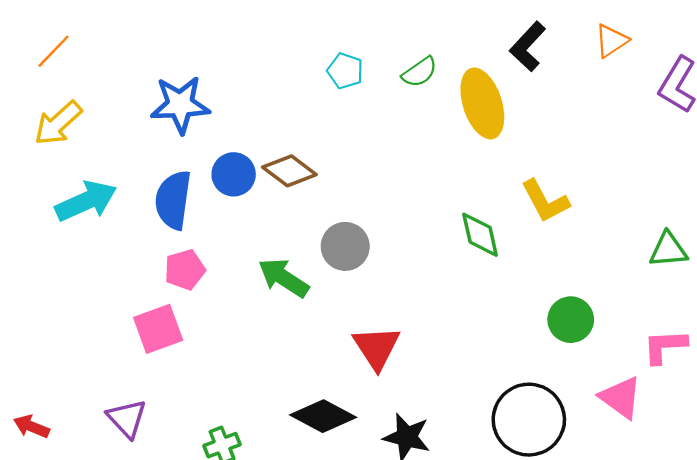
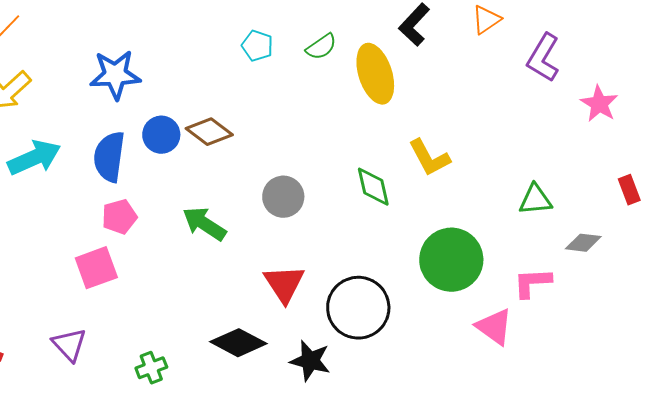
gray circle: (345, 246) -> (283, 197), moved
green circle: (571, 320) -> (451, 260), size x1.6
black circle: (529, 420) -> (358, 308), moved

